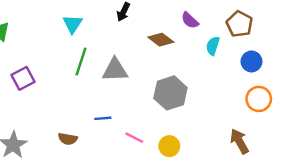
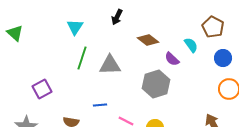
purple semicircle: (190, 20) -> (172, 59), moved
cyan semicircle: (213, 46) -> (191, 45), turned 126
purple square: (23, 78) -> (42, 89), moved

